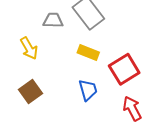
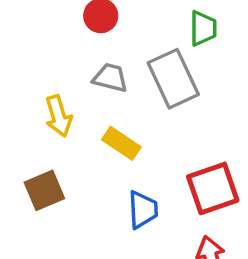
yellow rectangle: (88, 52) -> (121, 143), moved

